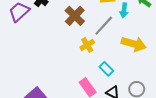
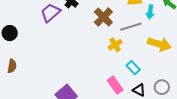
gray line: (104, 26) -> (131, 27), turned 30

